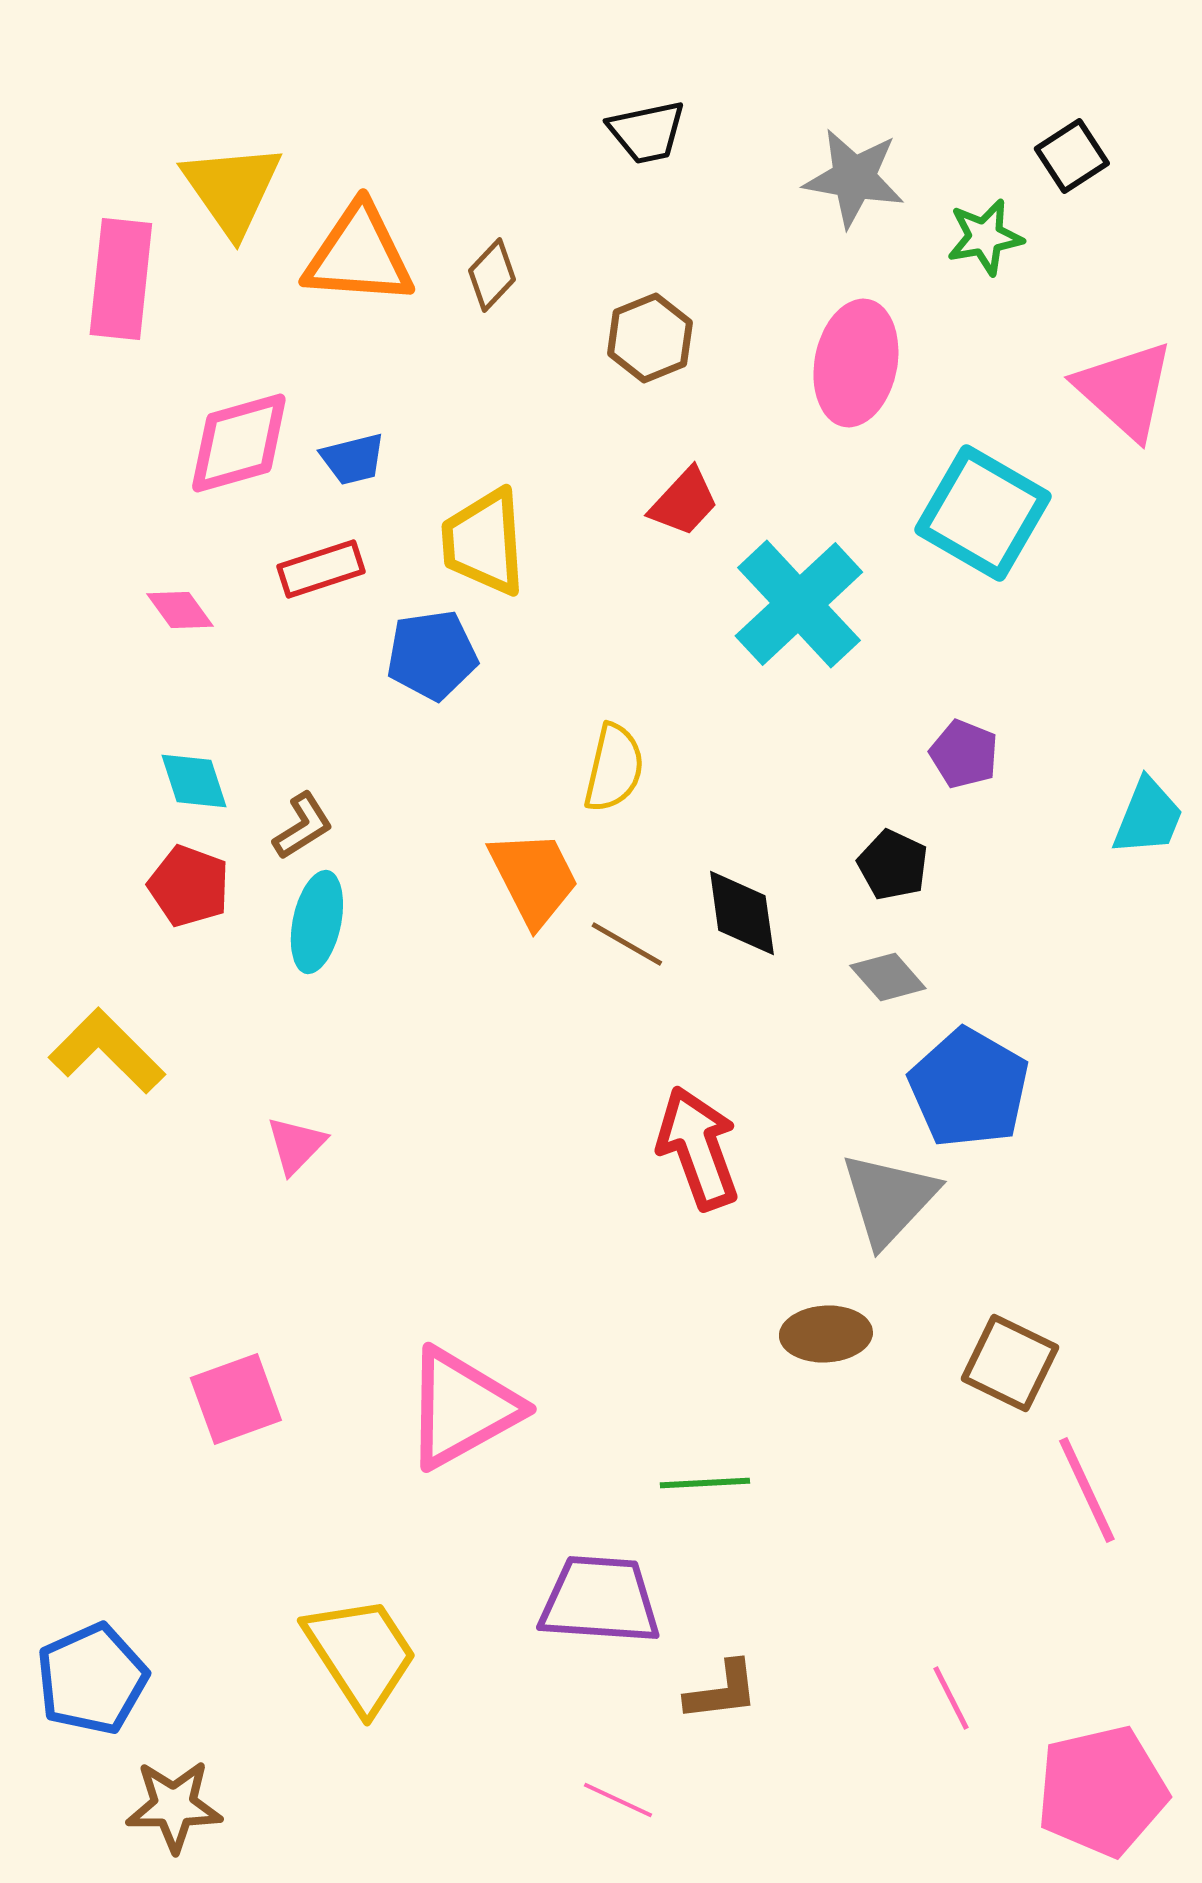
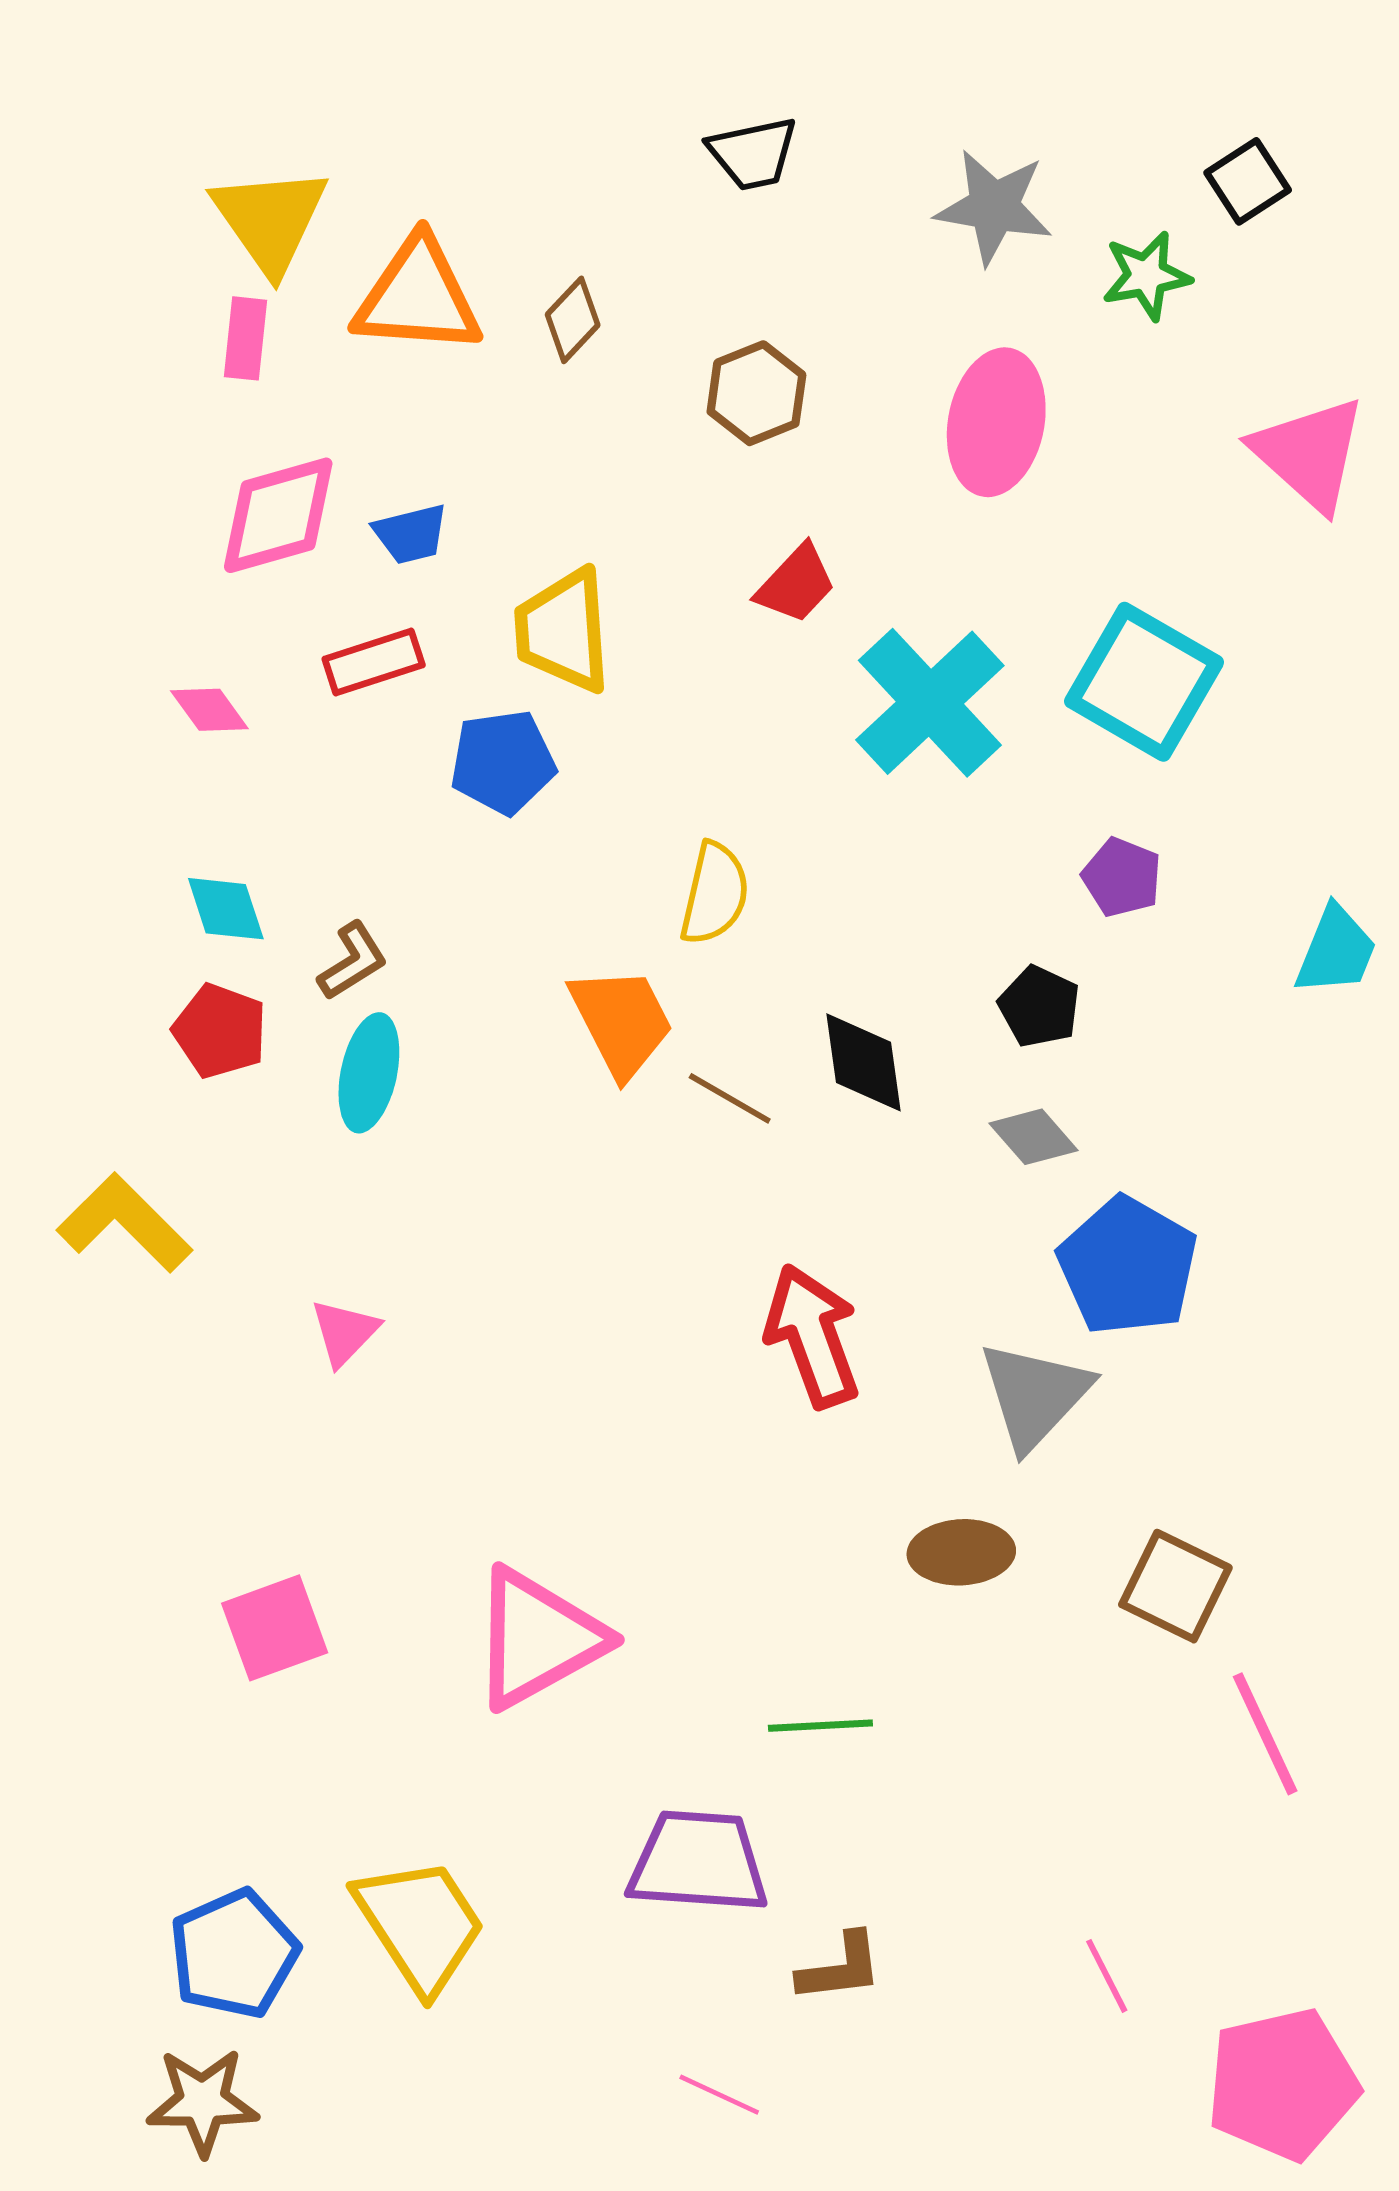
pink rectangle: (121, 279) -> (246, 338), moved, size x0.6
cyan square: (983, 513) -> (1144, 682), moved
blue pentagon: (92, 1679) -> (234, 1954), moved

